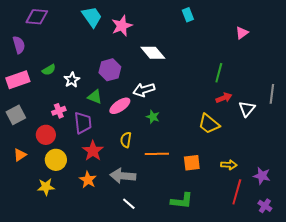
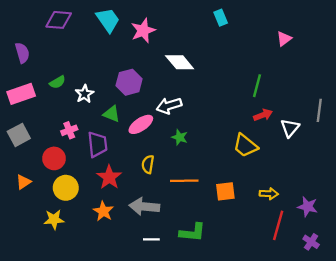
purple diamond: (37, 17) -> (59, 20), moved
green L-shape: (182, 201) -> (192, 232), moved
white line: (129, 204) -> (151, 239), turned -40

